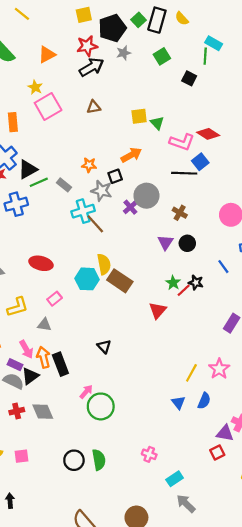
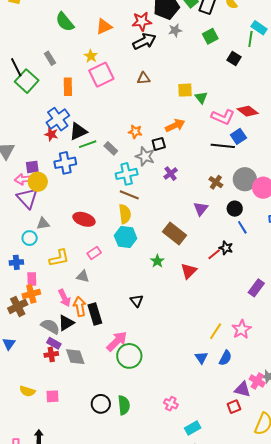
gray circle: (146, 196) -> (245, 179), moved
brown line: (95, 224) -> (129, 195), moved, turned -30
black circle: (187, 243) -> (235, 209), moved
yellow semicircle: (104, 264) -> (125, 214), moved
blue line: (223, 267) -> (242, 227), moved
brown rectangle: (120, 281) -> (174, 233), moved
green star: (173, 283) -> (157, 261), moved
purple rectangle: (15, 365) -> (54, 343), moved
pink arrow: (86, 392) -> (117, 341), size x1.6

